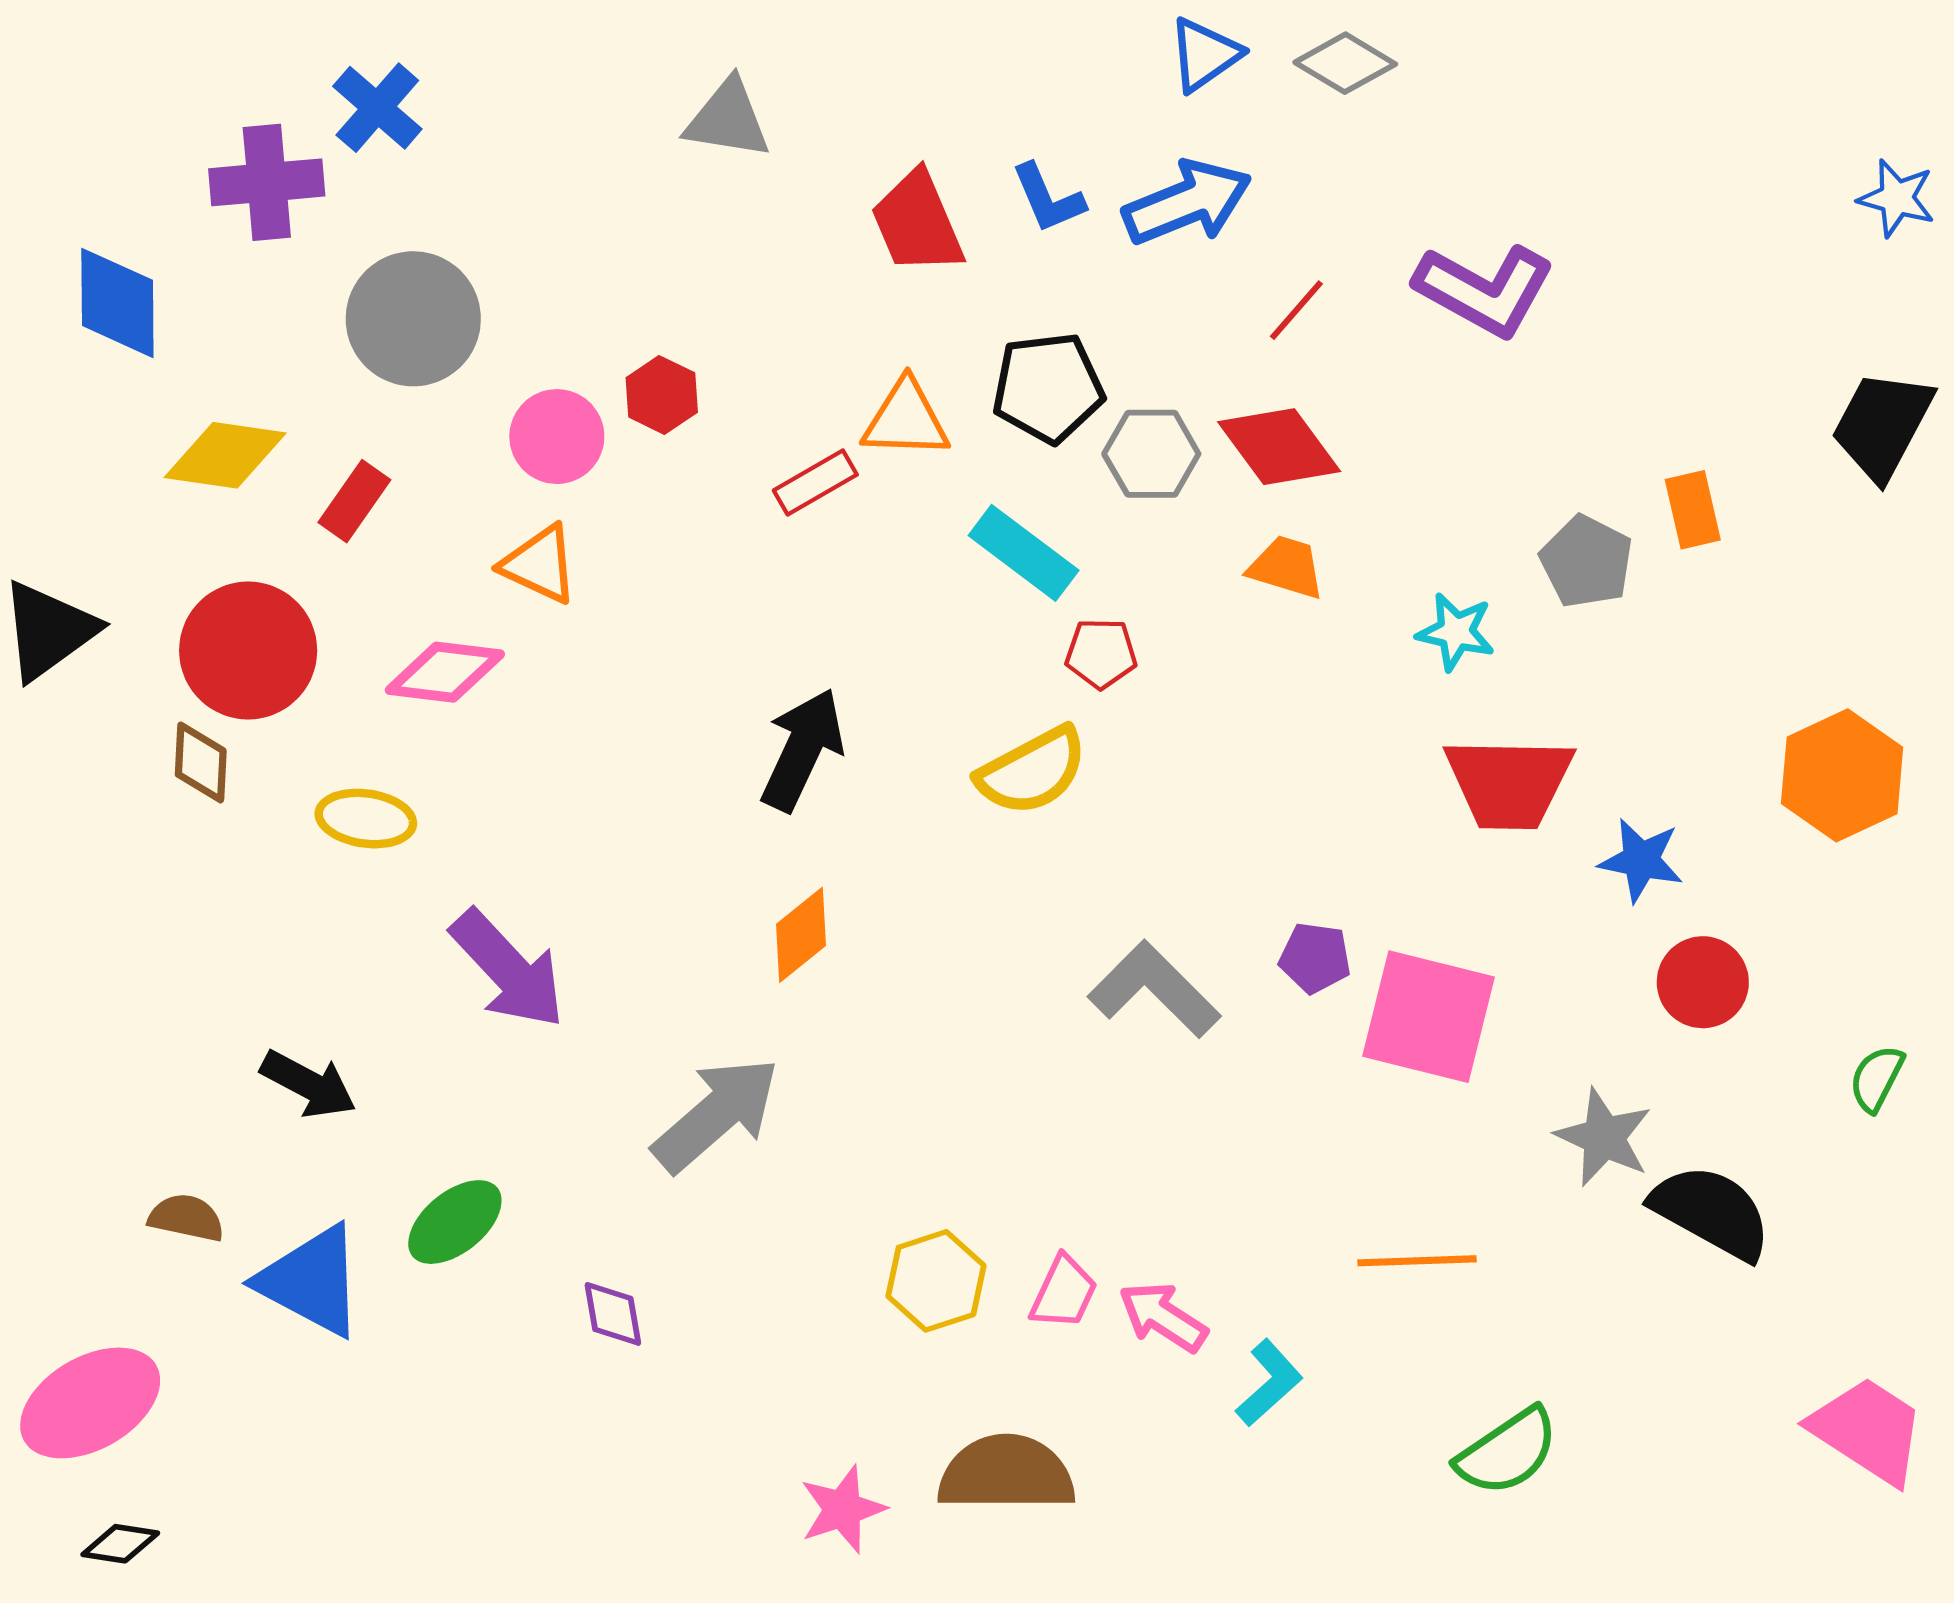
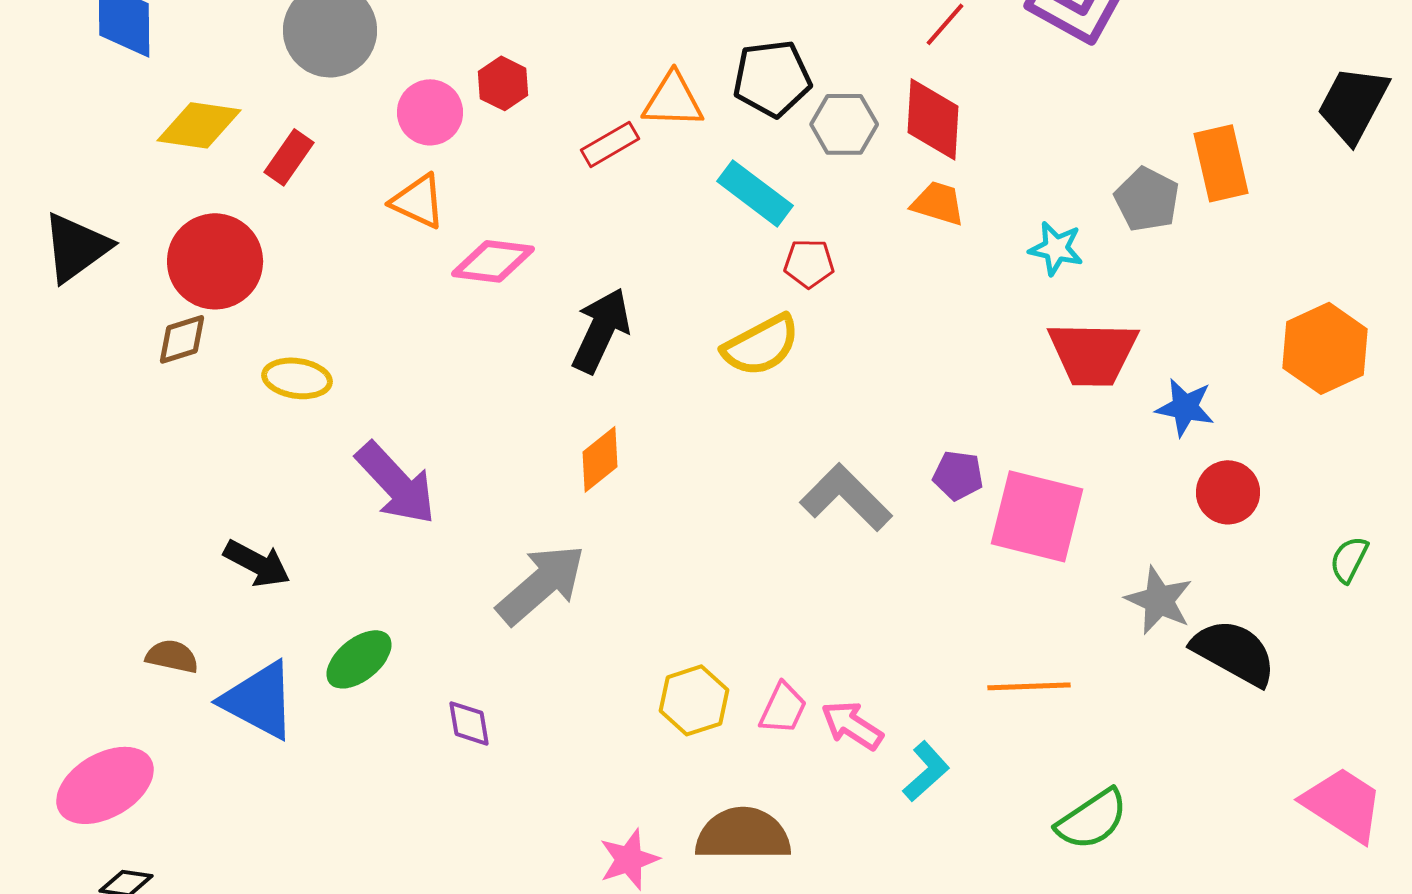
red diamond: (1279, 447) -> (933, 119), turned 40
orange rectangle: (1693, 510) -> (1221, 163), size x1.4
pink diamond: (445, 672) -> (493, 261), moved
brown diamond: (201, 763) -> (182, 339), turned 70

